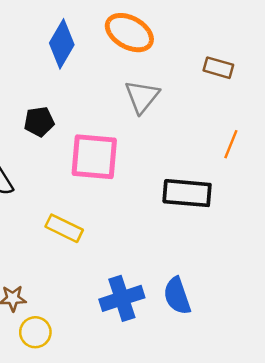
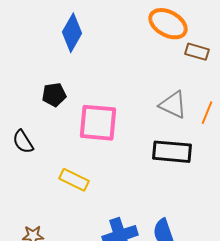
orange ellipse: (129, 33) -> (168, 24), moved
gray triangle: (142, 97) -> (173, 105), moved, turned -44

